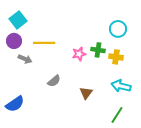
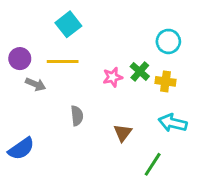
cyan square: (18, 20) -> (68, 24), moved
green cross: (98, 50) -> (140, 71), turned 32
gray semicircle: (54, 81) -> (77, 116), turned -56
green line: (117, 115) -> (153, 164), moved

